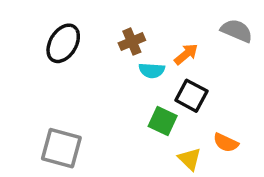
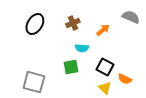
cyan semicircle: (152, 70) -> (82, 48), moved
black square: (191, 96) -> (105, 67), moved
green square: (163, 121) -> (71, 67), moved, turned -35

